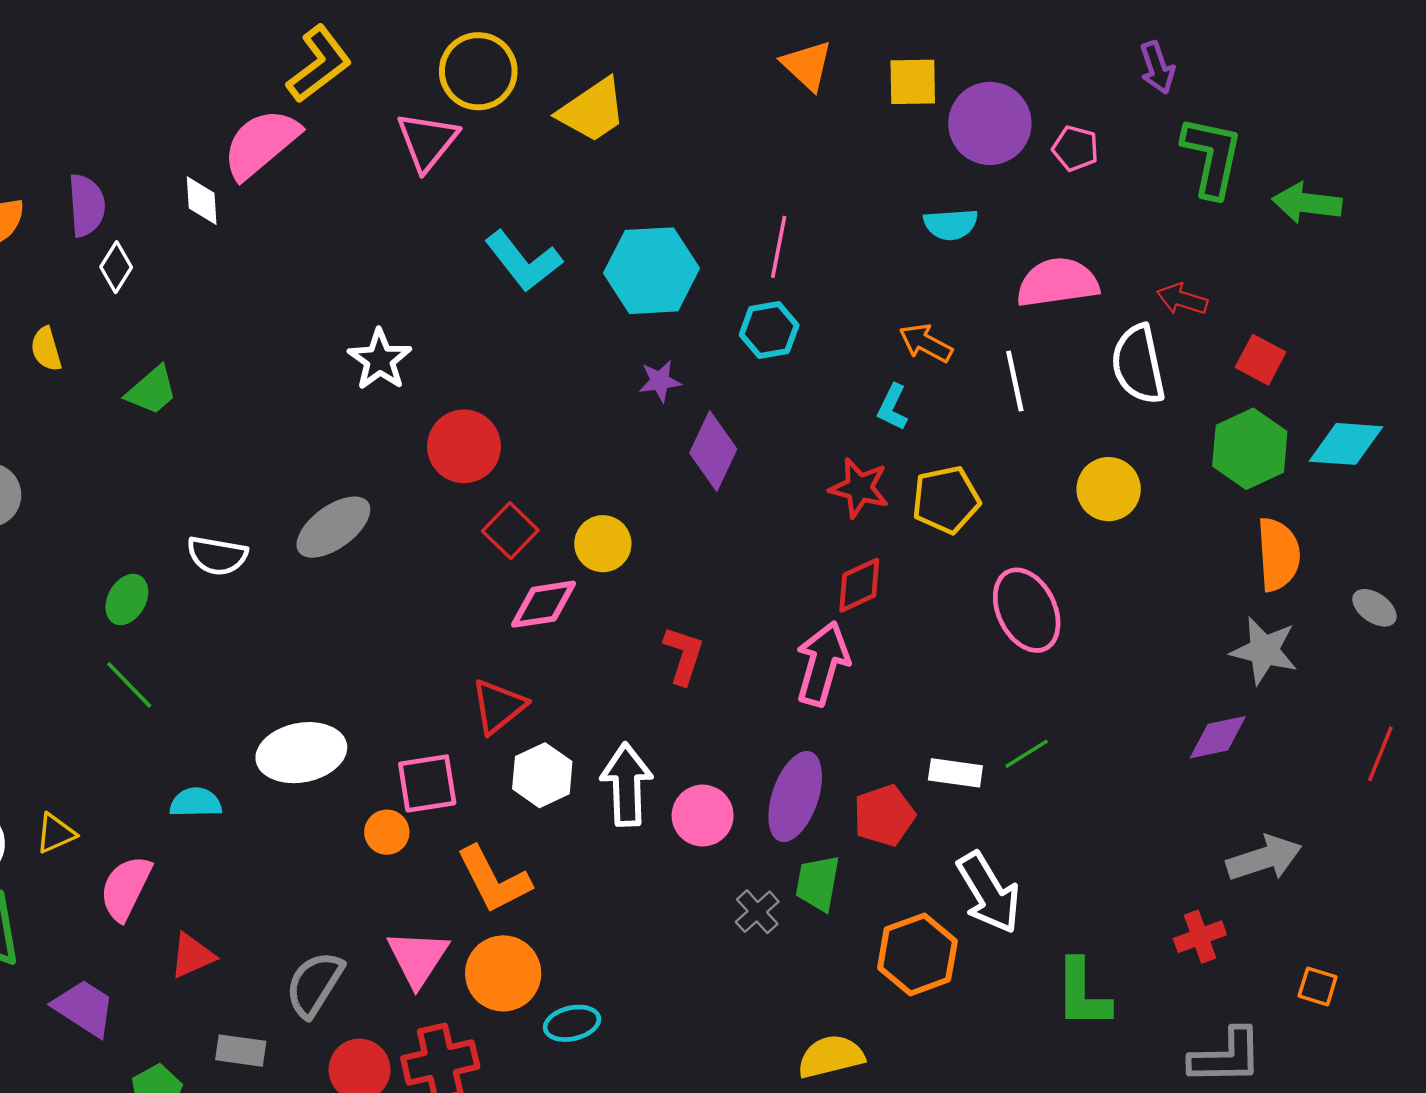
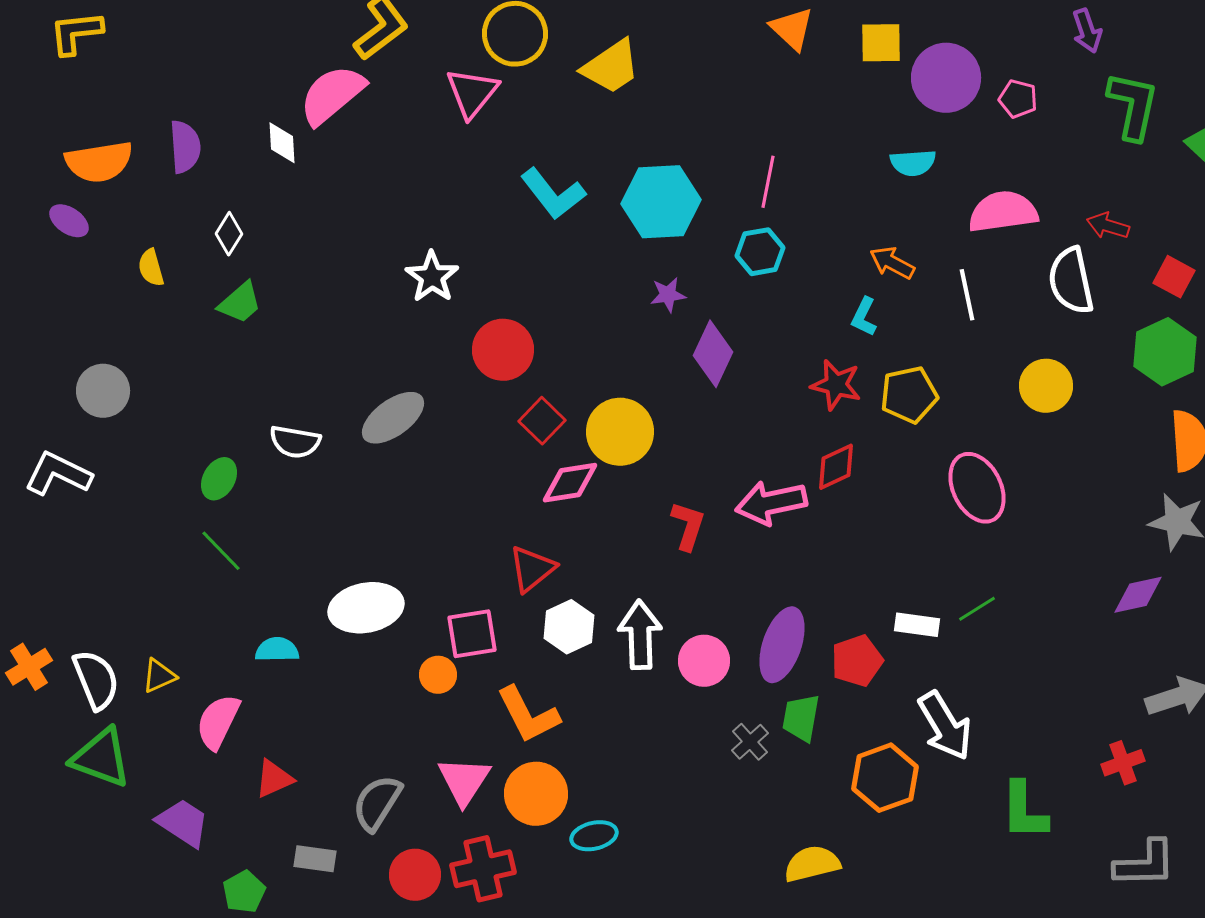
white diamond: (116, 267) -> (229, 234), moved
yellow circle: (603, 544) -> (620, 432), size x1.4
pink arrow: (822, 664) -> (771, 503), moved, turned -118

